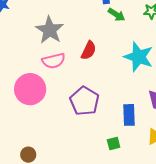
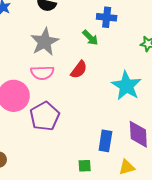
green arrow: (116, 15) -> (90, 38), moved
purple pentagon: (84, 101) -> (45, 116), moved

